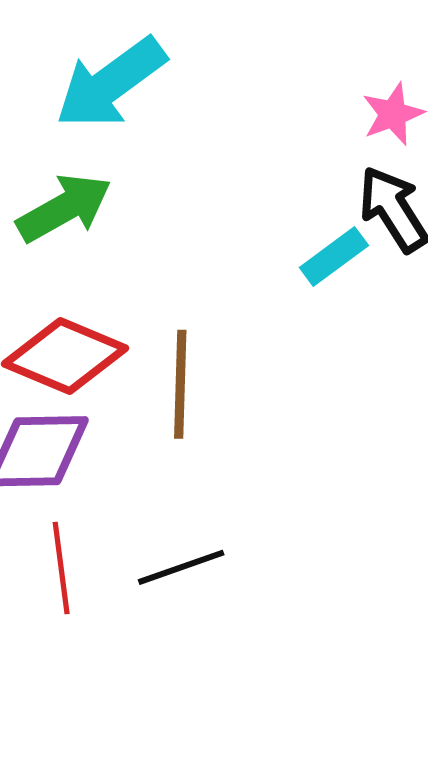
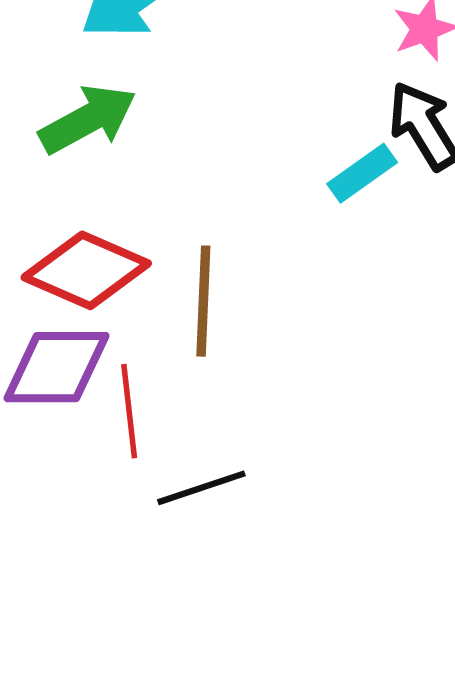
red line: (61, 568) -> (129, 411), moved

